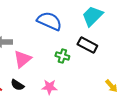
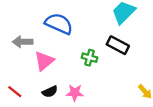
blue semicircle: (49, 21) -> (59, 24), moved
black semicircle: (17, 85) -> (50, 92), moved, turned -56

